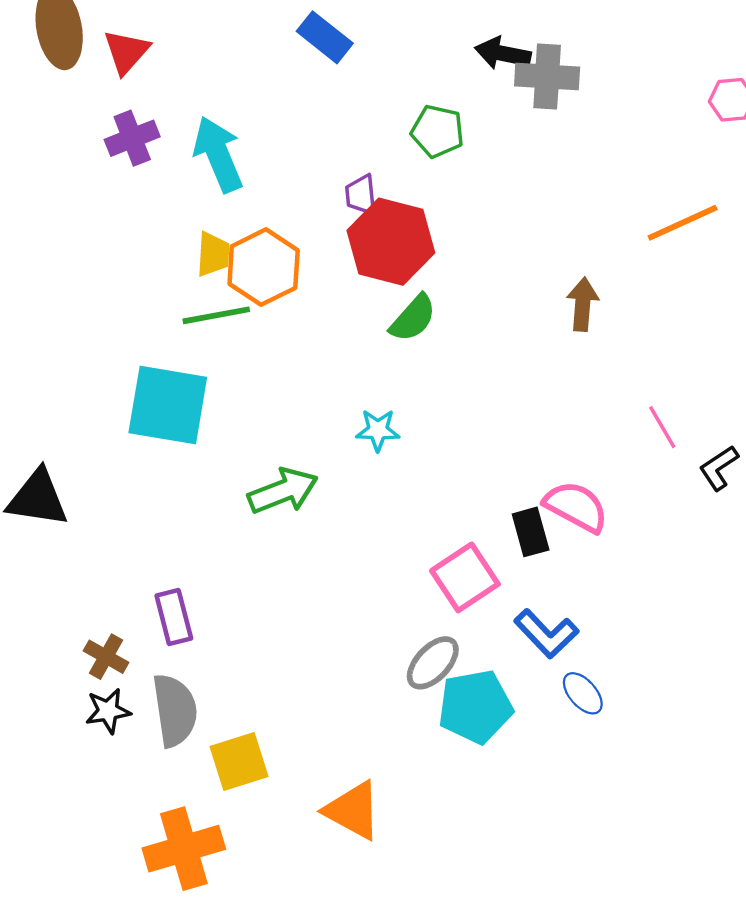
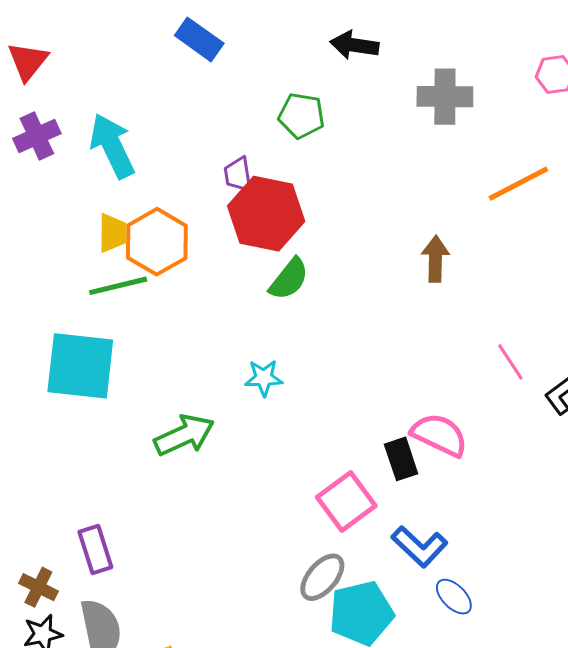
gray cross: (547, 76) -> (445, 97), moved

